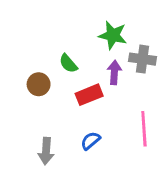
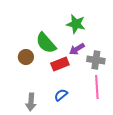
gray cross: (143, 59) -> (96, 60), moved
green semicircle: (68, 63) -> (46, 43), size x1.6
purple arrow: (114, 72) -> (77, 49), turned -126

